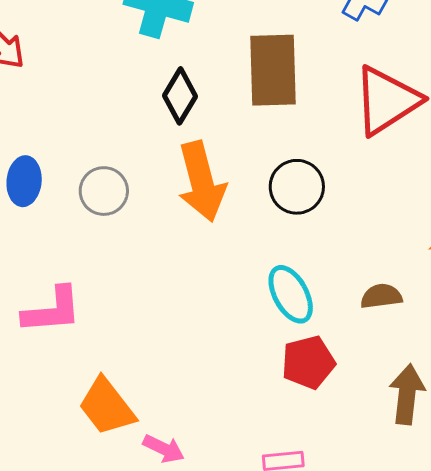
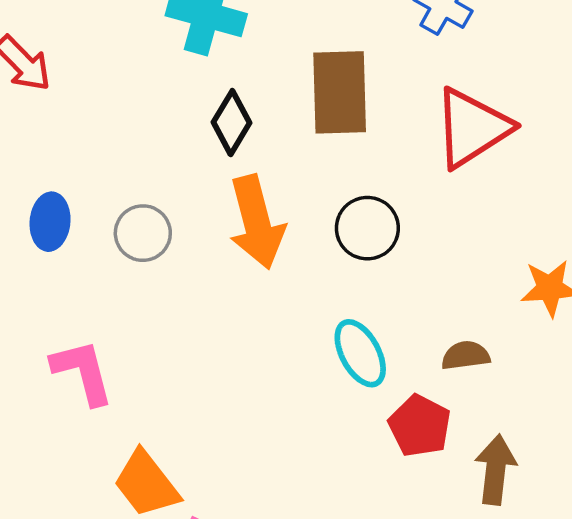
pink L-shape: (52, 310) -> (83, 372), turned -100
red pentagon: (308, 362) -> (420, 426), moved, turned -30

